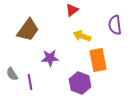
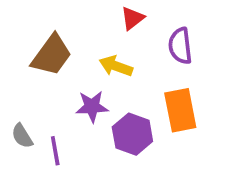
purple semicircle: (115, 25) -> (180, 46), moved
yellow arrow: (82, 36) -> (116, 66), moved
purple hexagon: (80, 83) -> (132, 134), moved

